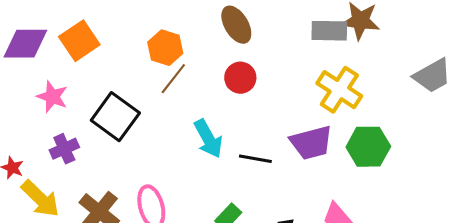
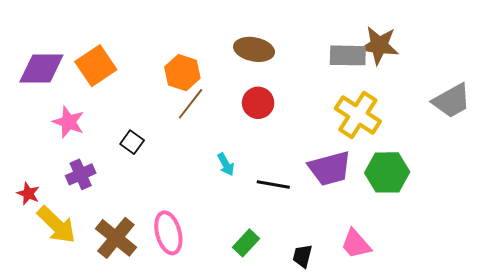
brown ellipse: (236, 25) -> (254, 49), turned -48
black square: (115, 117) -> (132, 142), size x0.5
cyan arrow: (208, 139) -> (226, 164), size x0.6

